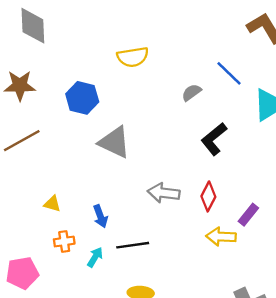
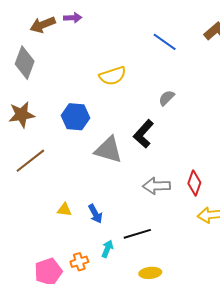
gray diamond: (33, 26) -> (25, 63), turned 32
blue line: (229, 73) -> (165, 42), moved
black L-shape: (214, 139) -> (143, 134), moved
blue arrow: (100, 216) -> (95, 214), moved
orange cross: (64, 241) -> (79, 262), moved

